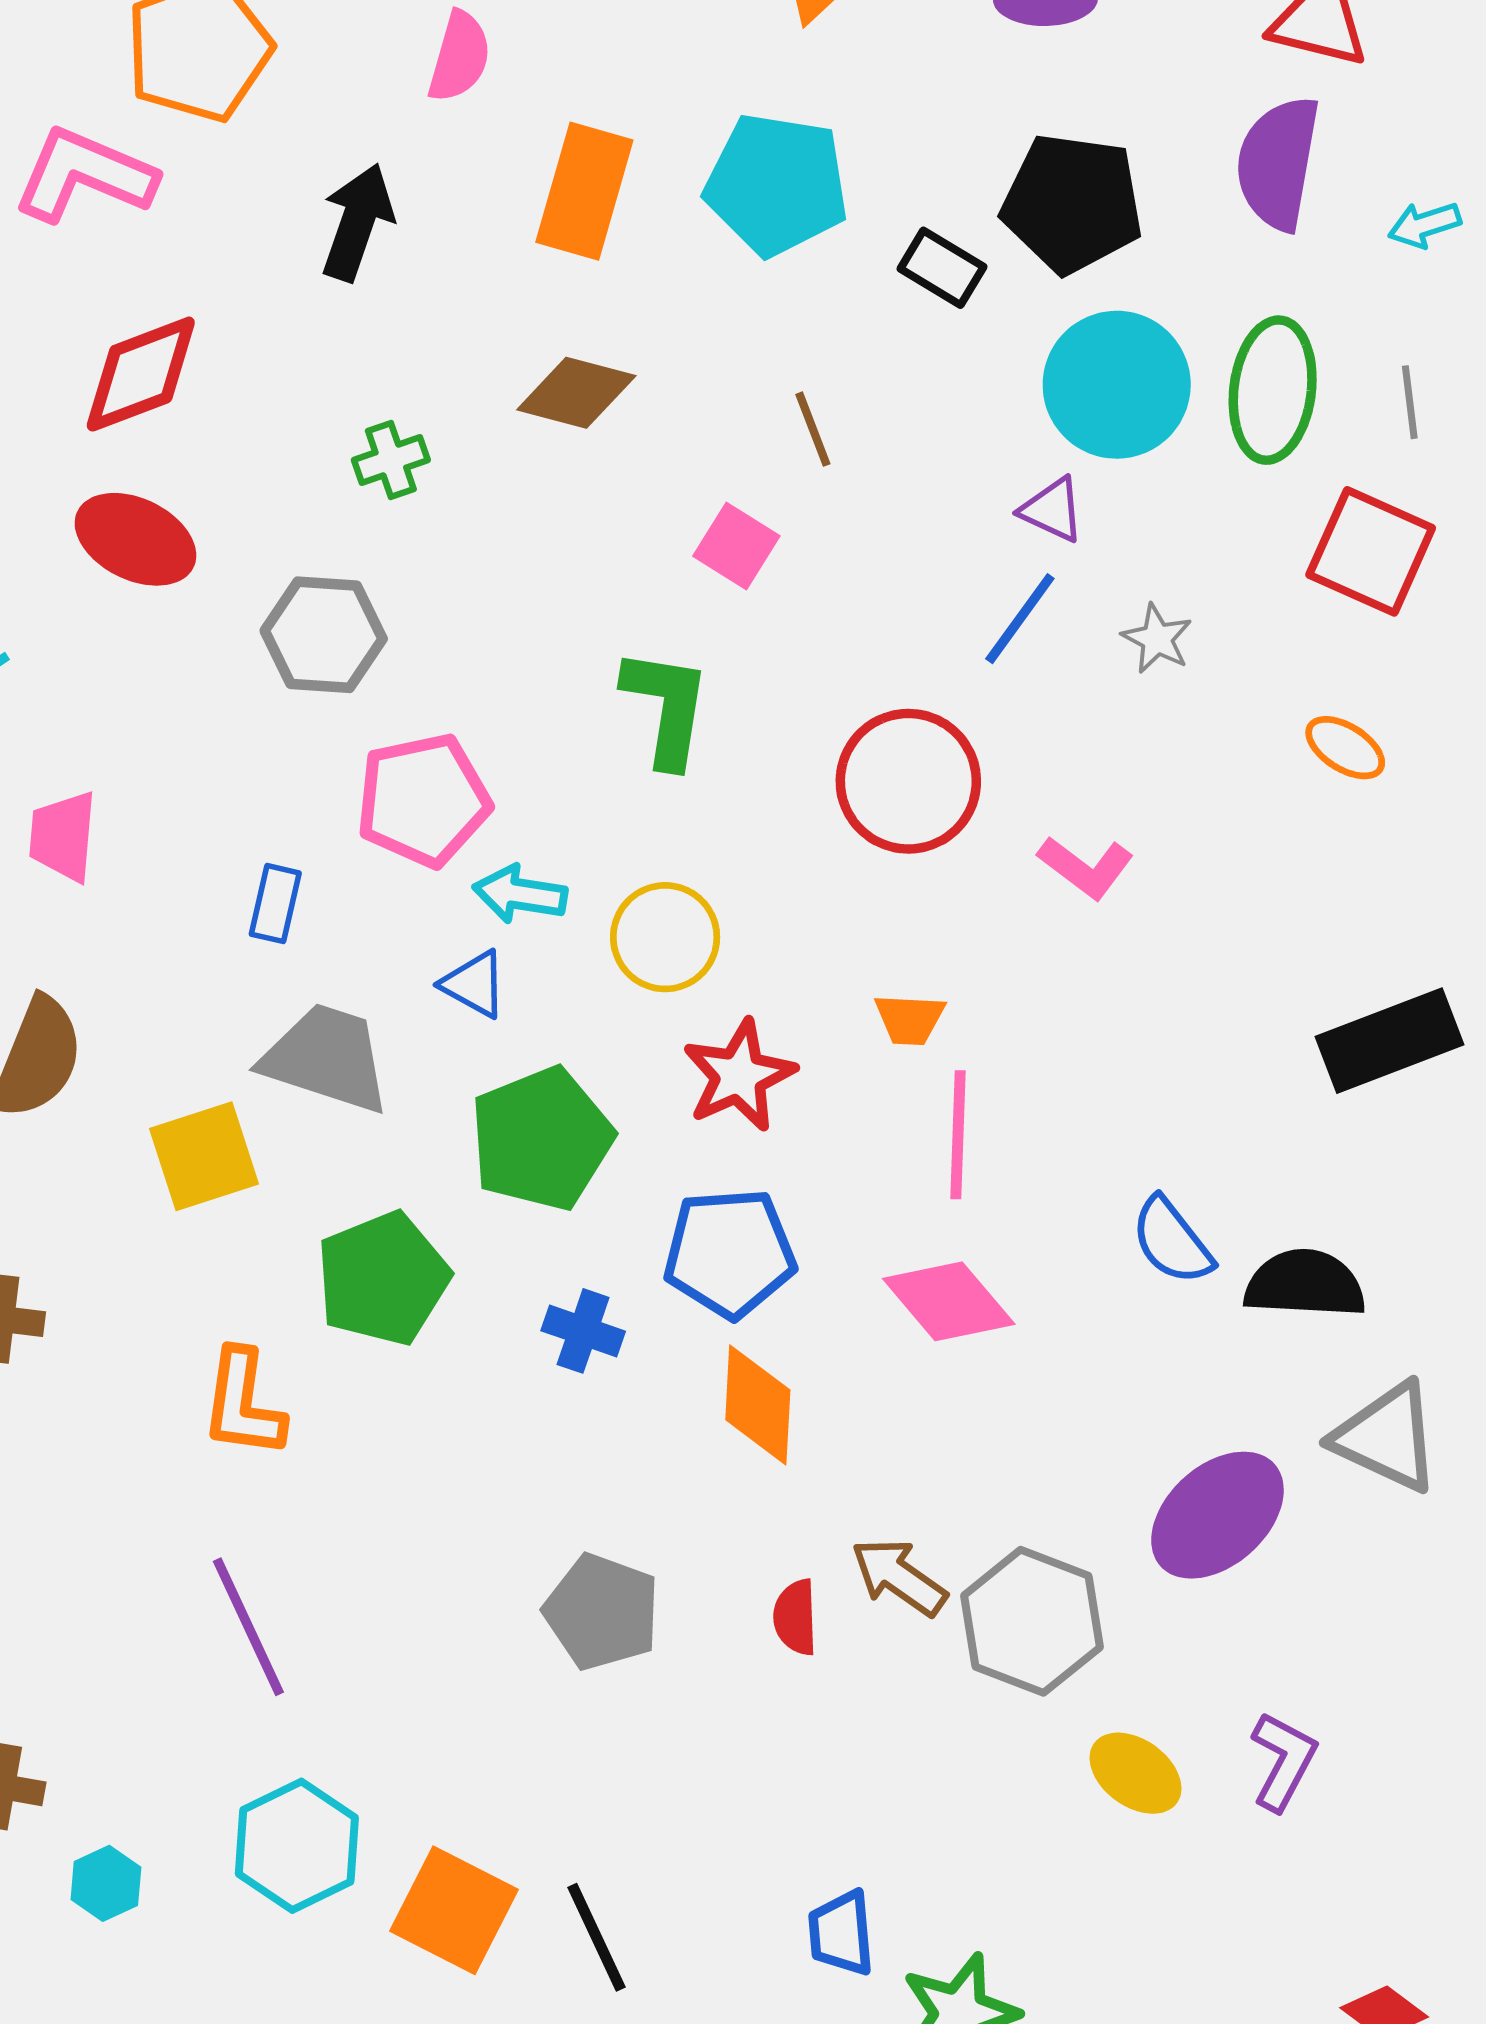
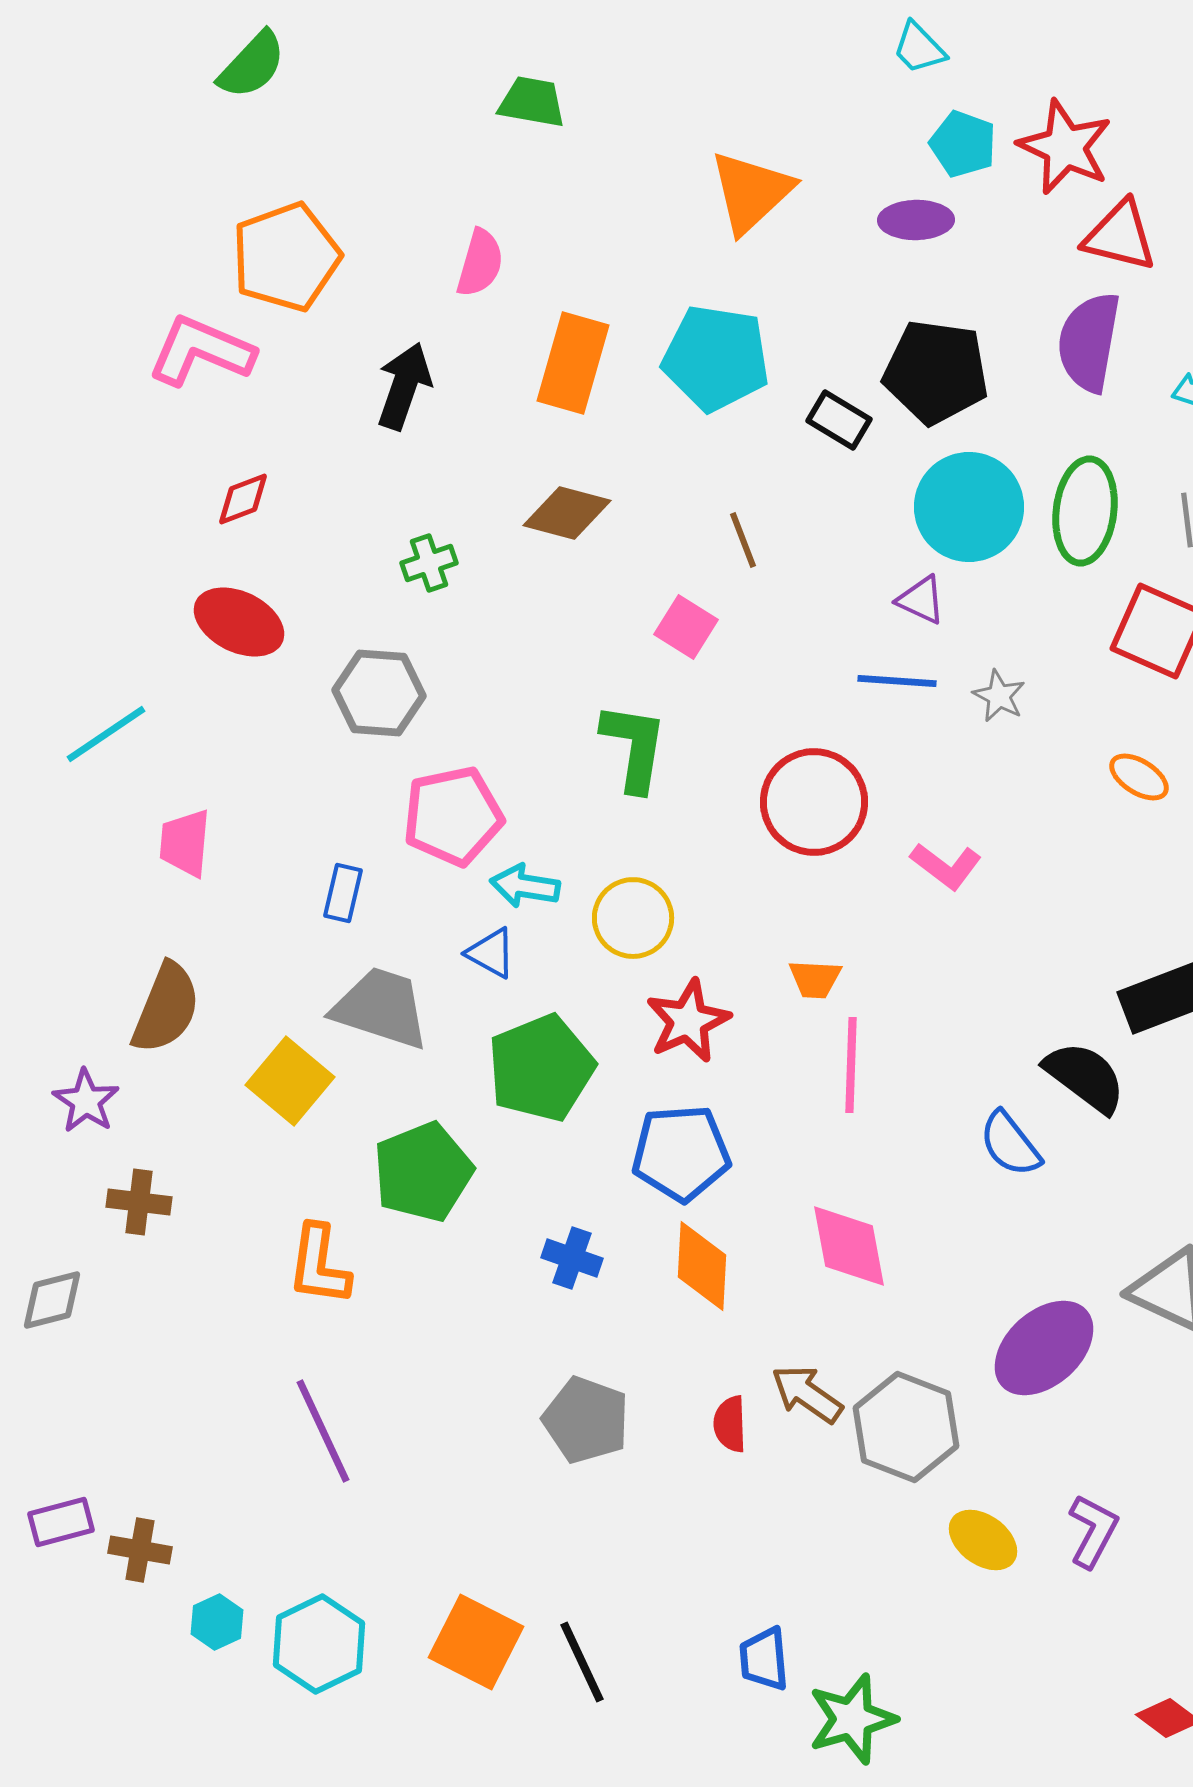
red diamond: (141, 374) -> (243, 499), size x0.6
blue line: (1020, 619) -> (897, 681), turned 58
yellow square: (204, 1156) -> (290, 1081), turned -32
black semicircle: (1305, 1284) -> (1085, 1077), moved, turned 34
pink diamond: (949, 1301) -> (849, 1246), moved, turned 30
blue cross: (583, 1331) -> (572, 1258), moved
cyan hexagon: (297, 1846) -> (319, 1644), moved

